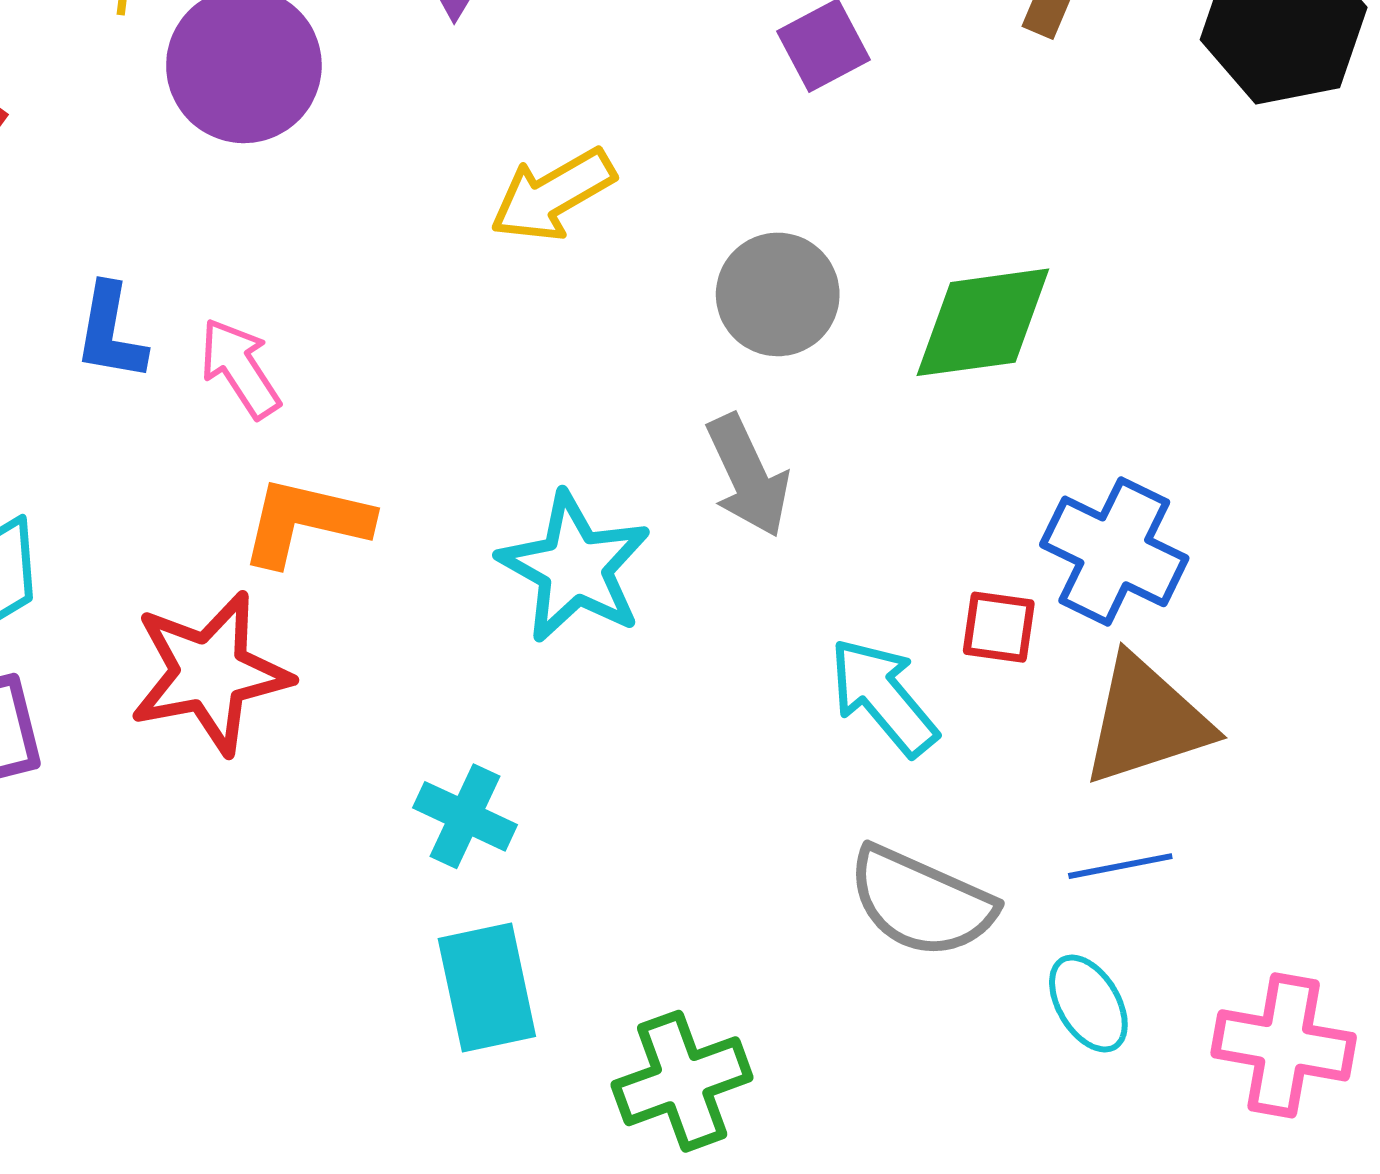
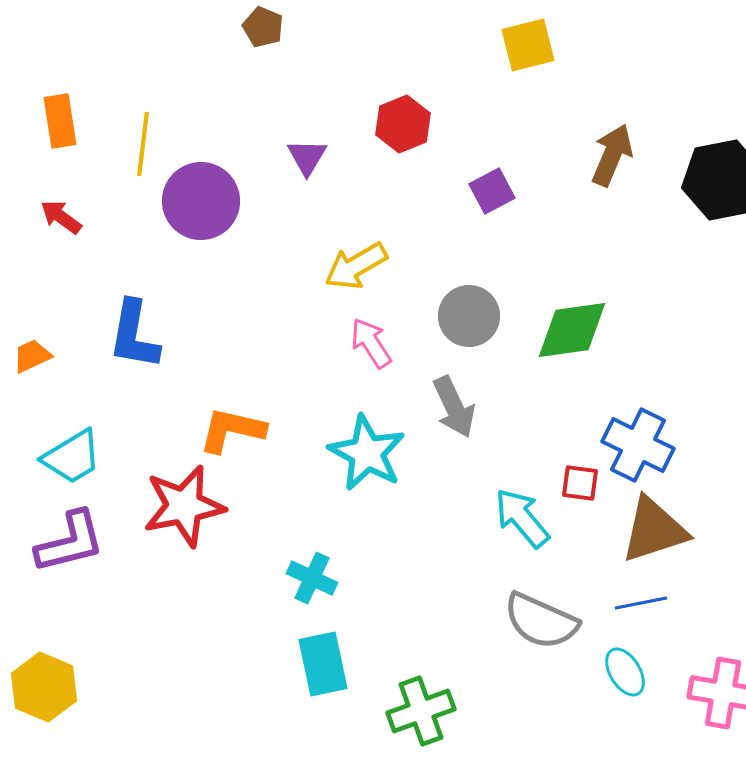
blue L-shape: (110, 332) -> (134, 335), size x1.4
pink arrow: (240, 368) -> (371, 343), moved

